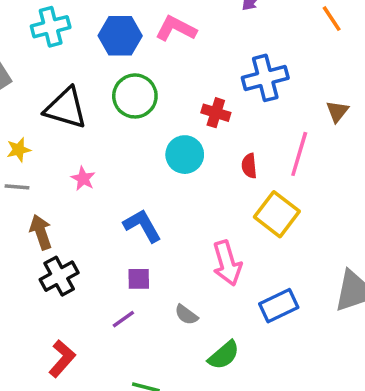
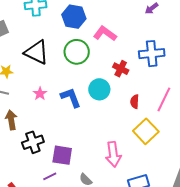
pink L-shape: (176, 29) -> (105, 34), moved
blue L-shape: (142, 226) -> (71, 98), moved
black cross: (59, 276) -> (33, 142), moved
purple square: (139, 279) -> (62, 155), size x1.5

